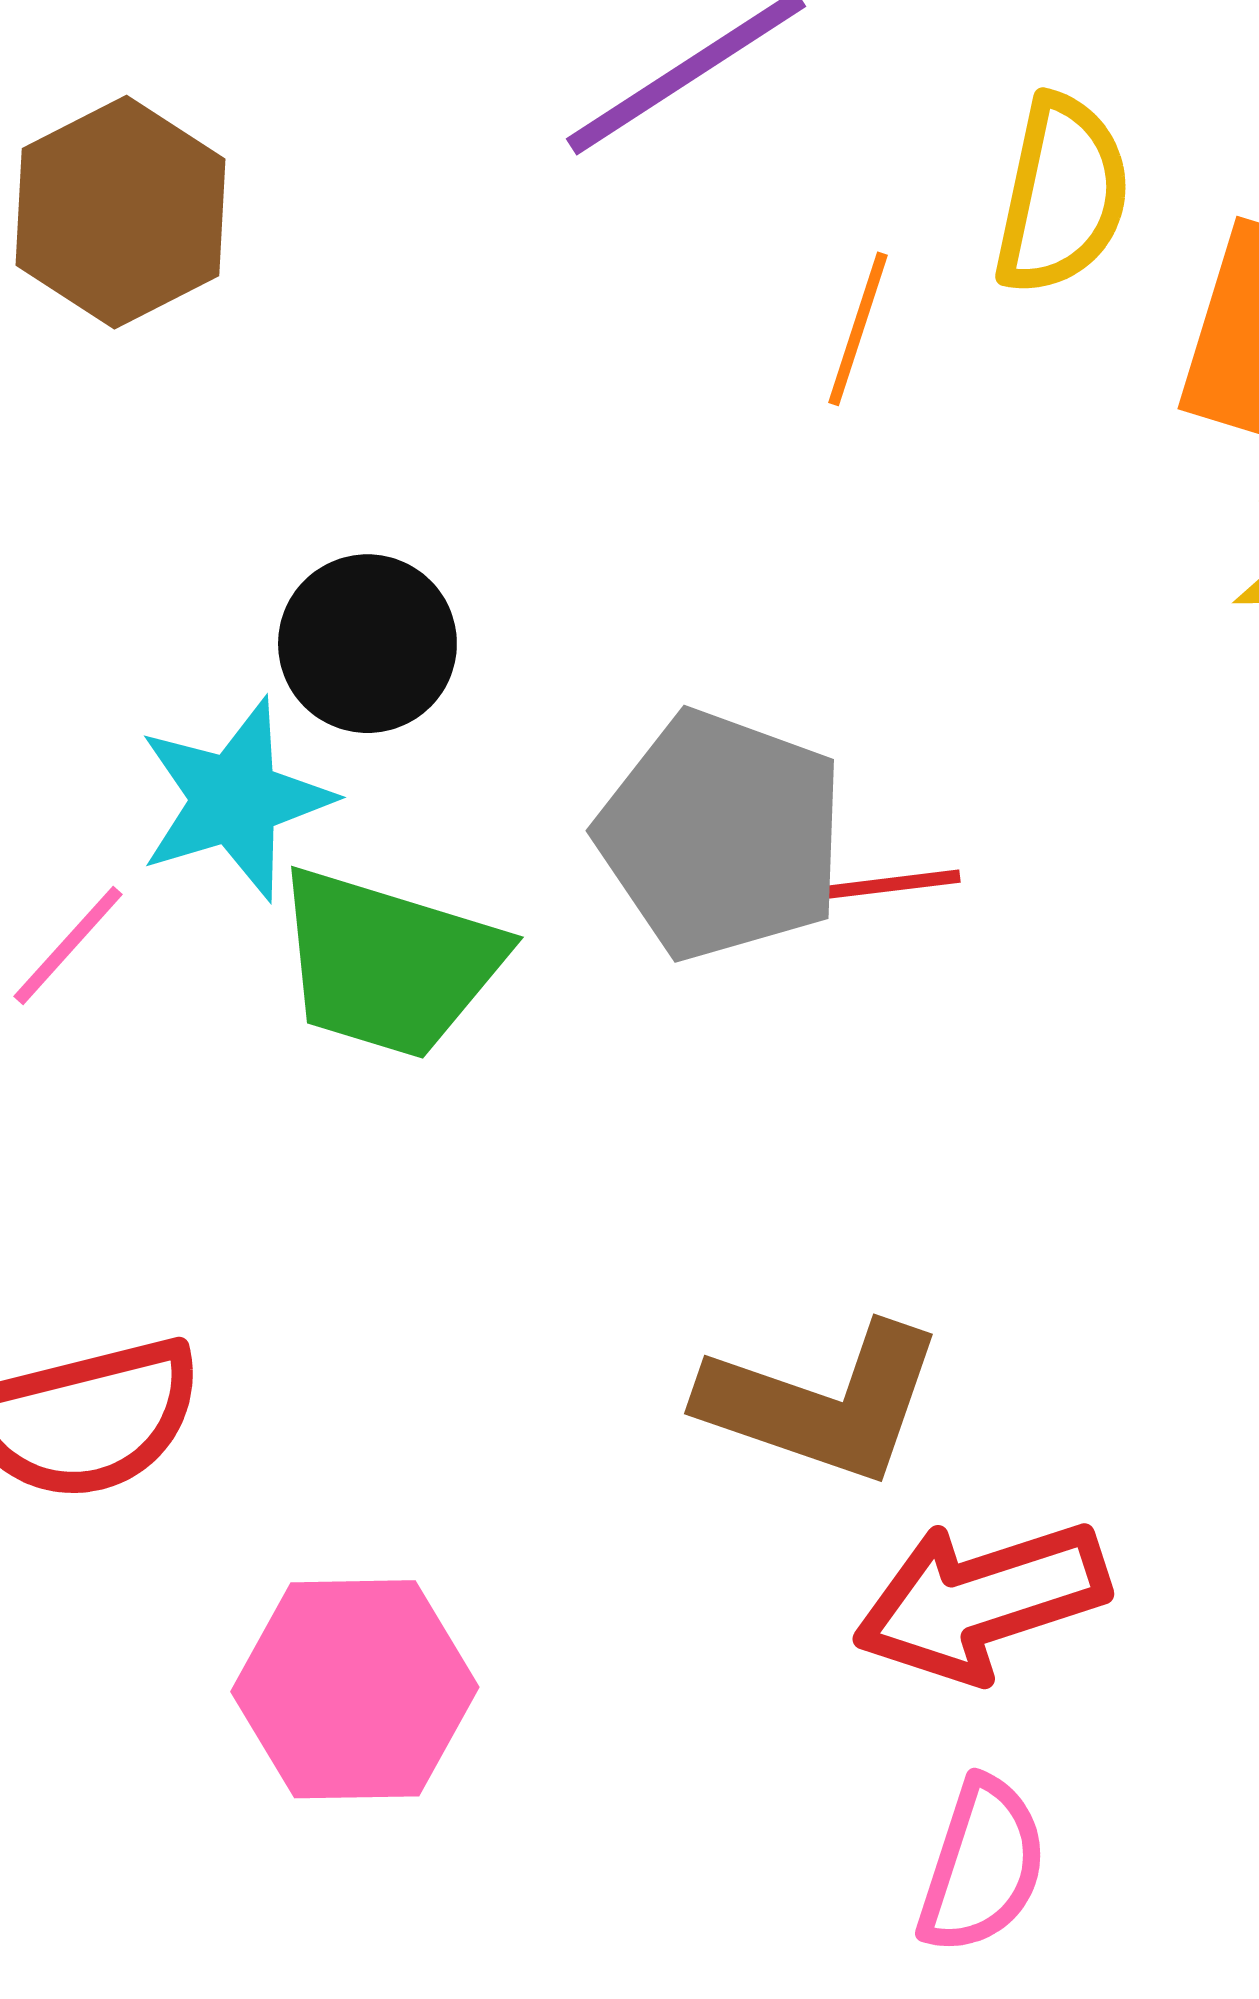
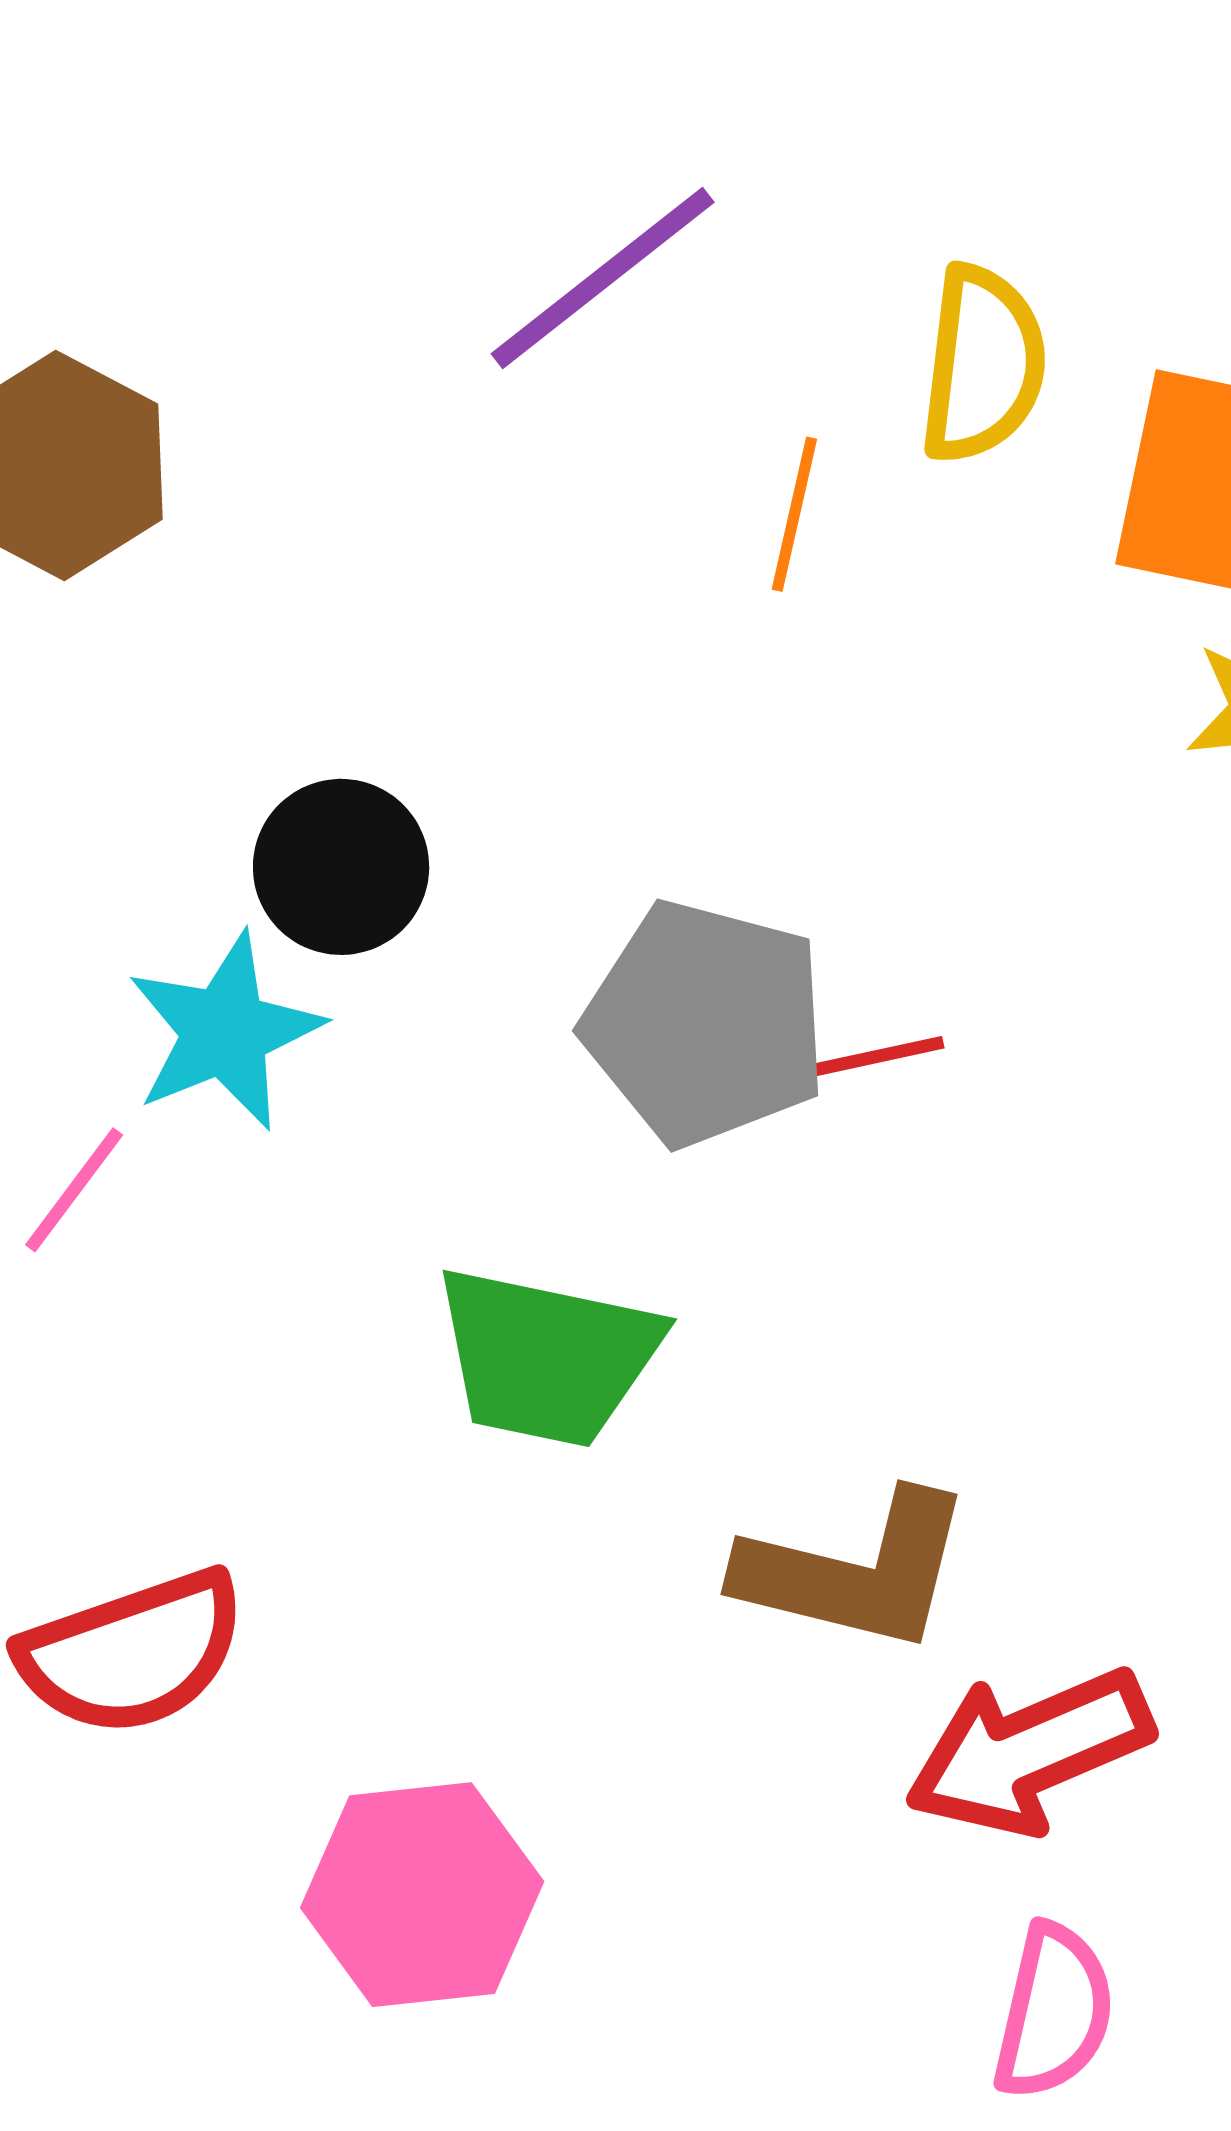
green trapezoid: (389, 963) -> (547, 1357), moved

